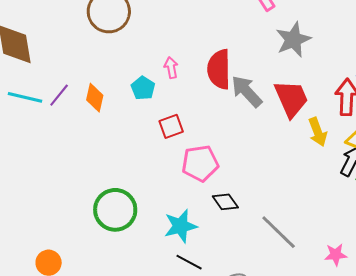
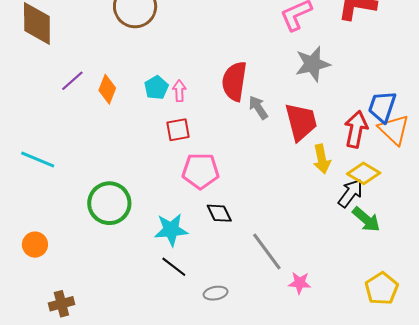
pink arrow: (171, 68) -> (179, 91), moved
gray arrow: (247, 91) -> (258, 107), size x0.7
cyan line: (25, 97) -> (38, 160), moved
pink star: (336, 255) -> (300, 283), moved

